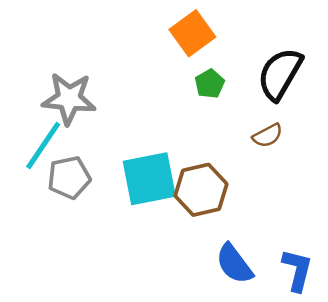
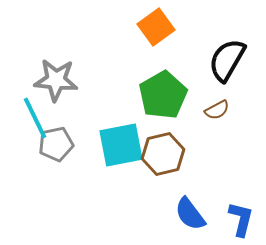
green pentagon: (210, 84) -> (163, 95), moved, size x2.0
cyan line: (43, 145) -> (35, 118), turned -60

